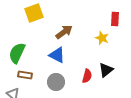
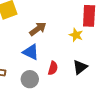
red rectangle: (115, 19) -> (89, 16), size x1.5
red semicircle: (87, 76) -> (53, 68), moved

